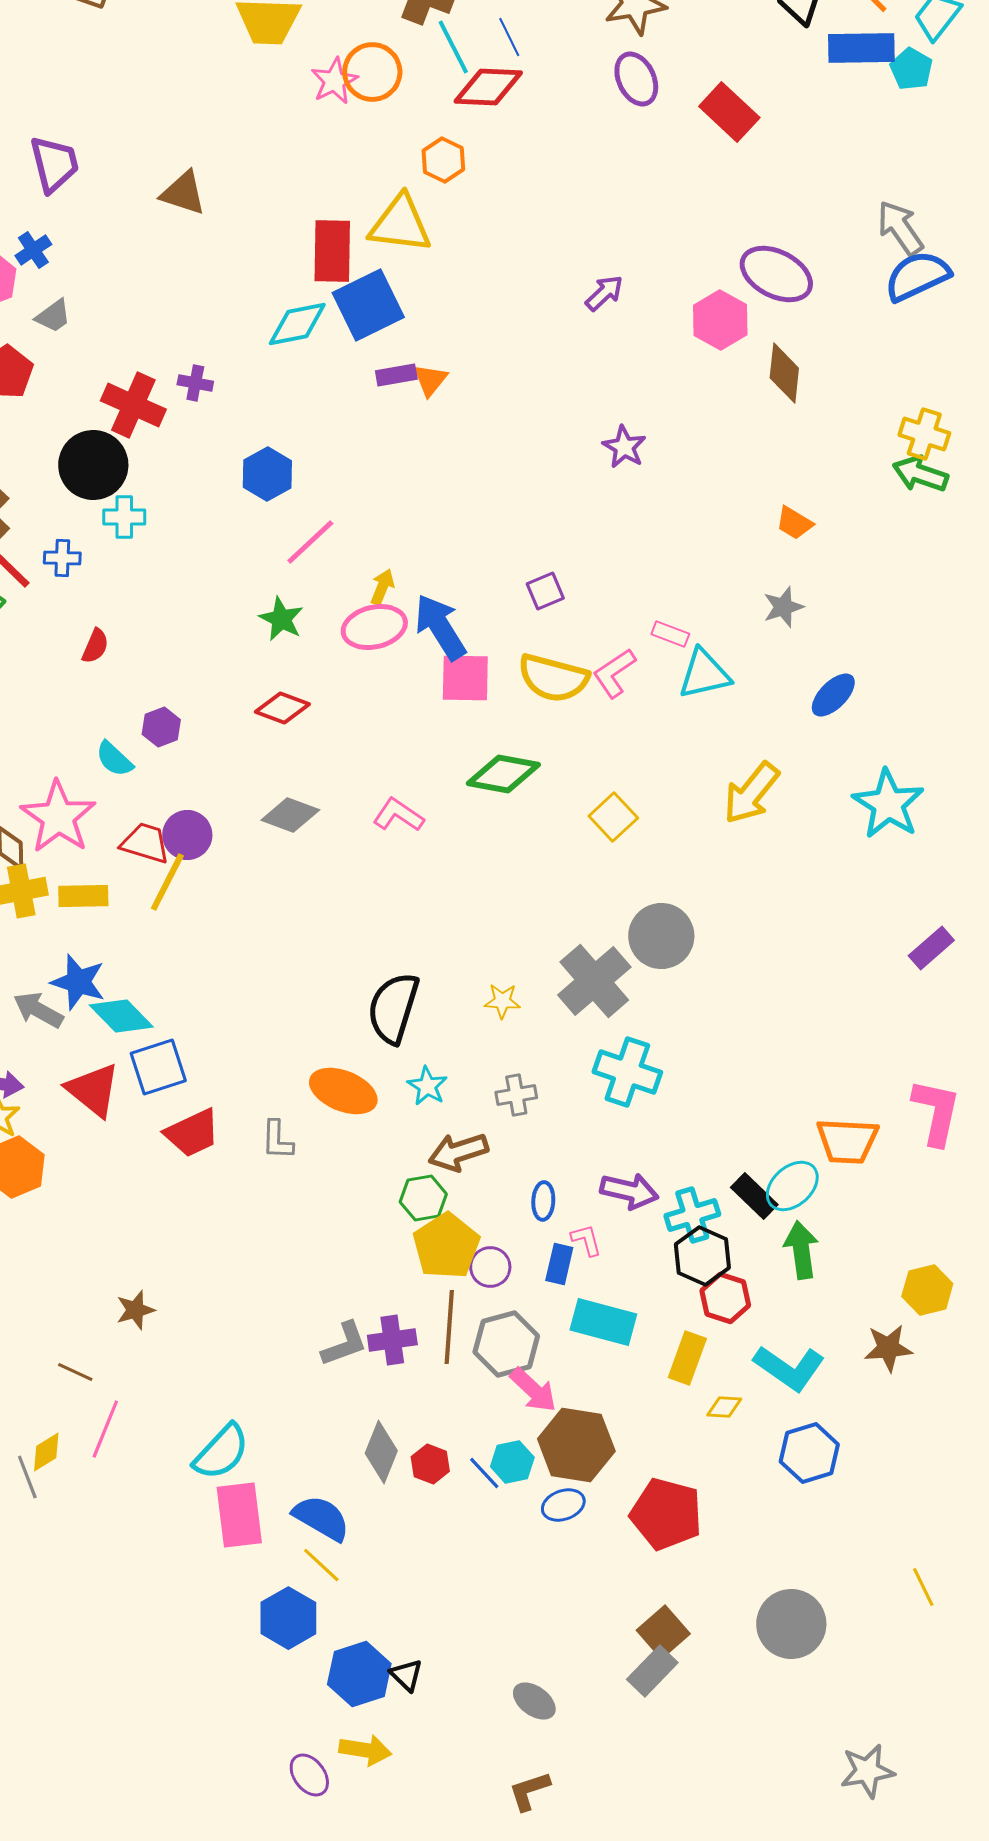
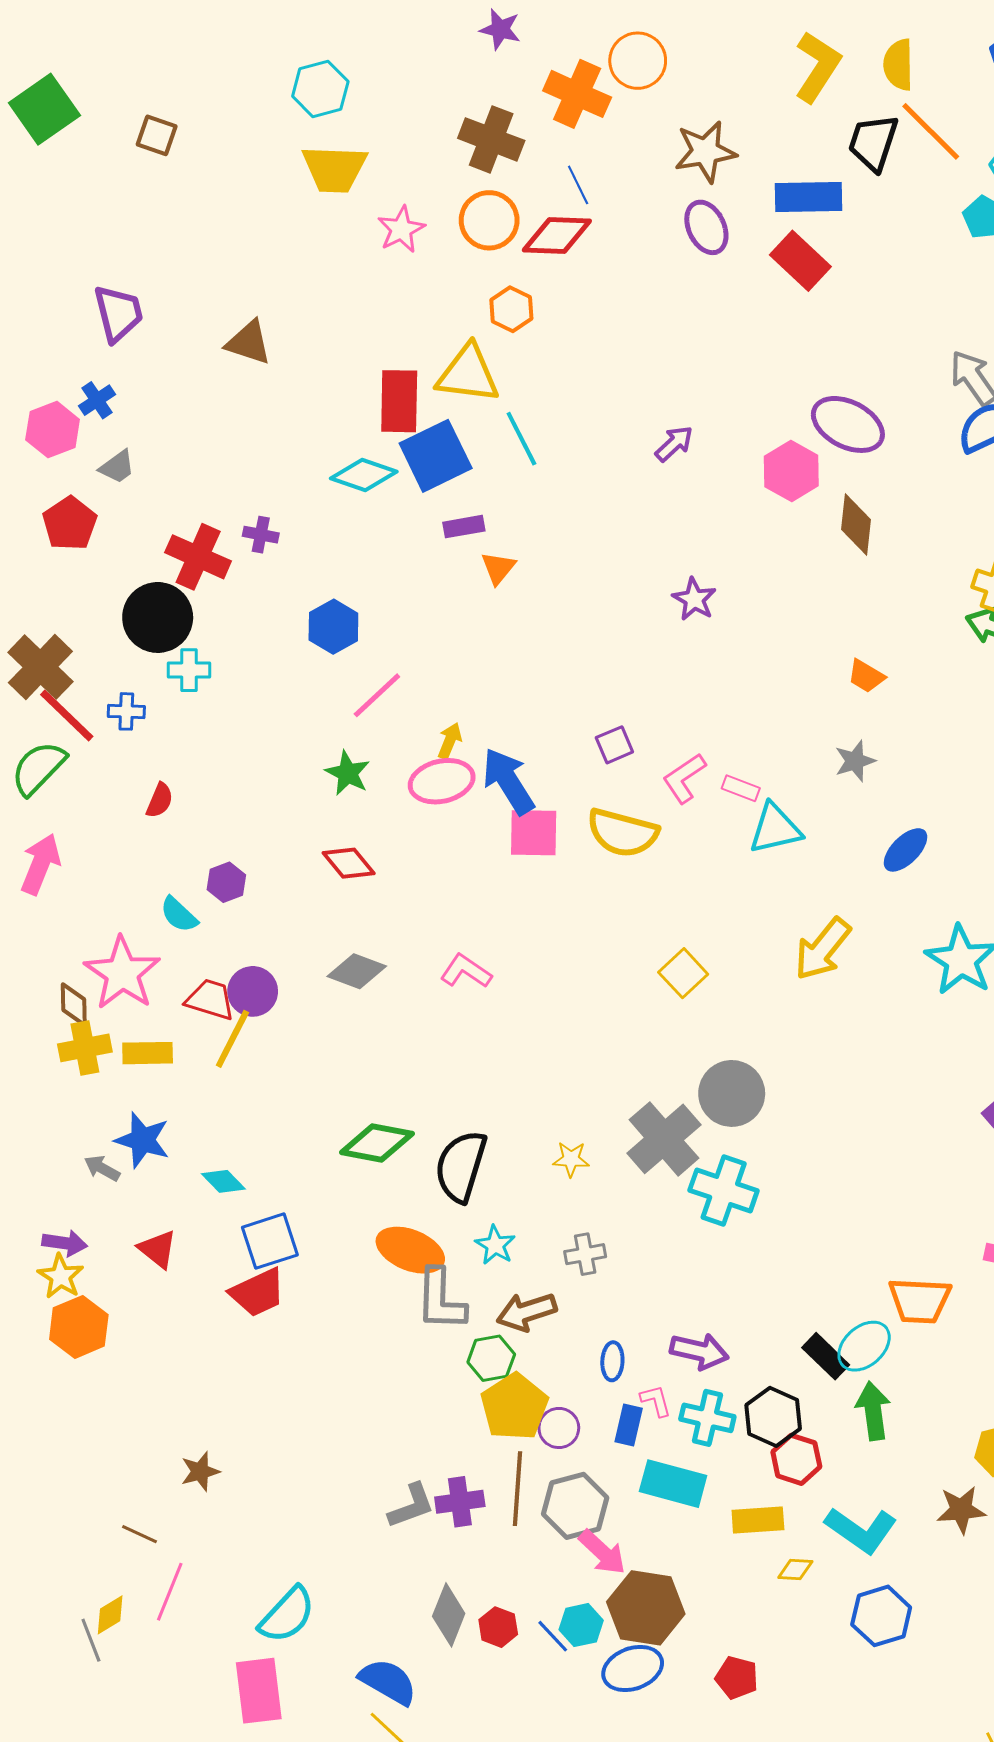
cyan line: (453, 47) -> (521, 439), moved
blue rectangle: (861, 48) -> (808, 197), moved
orange circle: (372, 72) -> (489, 220), moved
cyan diamond: (297, 324) -> (364, 475), turned 30
orange triangle: (430, 380) -> (498, 568), moved
pink L-shape: (614, 673) -> (684, 778), moved
red diamond: (282, 708) -> (349, 863), turned 30
green diamond: (503, 774) -> (377, 1143), moved
gray arrow: (38, 1010) -> (102, 1168), size x0.7
cyan diamond: (121, 1016) -> (223, 1181), moved, size x0.7
blue square: (158, 1067) -> (270, 1241), moved
cyan cross: (627, 1072) -> (724, 1190), moved
red triangle: (93, 1090) -> (158, 1249), size x0.7
gray L-shape: (277, 1140) -> (441, 1300), moved, size x1.6
cyan cross: (692, 1215) -> (707, 1418), moved, turned 30
yellow rectangle: (687, 1358) -> (758, 1520), turned 66
blue ellipse: (563, 1505) -> (633, 1669), size x1.4
red pentagon: (666, 1514) -> (737, 1678), size x0.6
pink rectangle: (239, 1515) -> (259, 1691), moved

